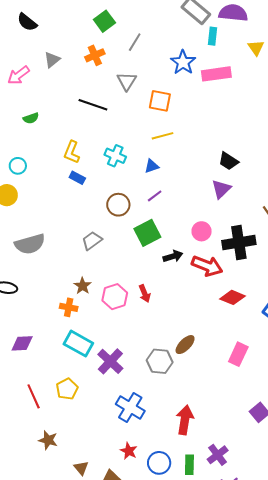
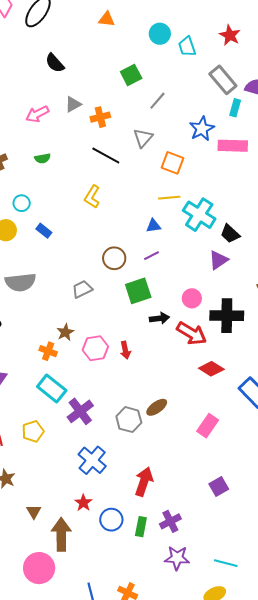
orange cross: (95, 55) -> (100, 117), moved
yellow L-shape: (72, 152) -> (92, 197), moved
cyan cross: (115, 156) -> (199, 215), moved, size x1.5
blue rectangle: (77, 178) -> (44, 231), moved

